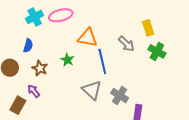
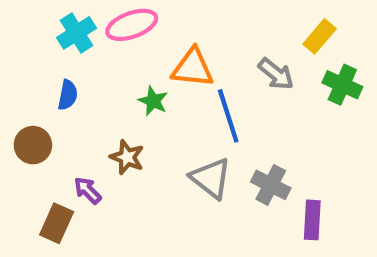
yellow rectangle: (148, 28) -> (320, 36), turned 63
green star: (67, 60) -> (153, 101), moved
brown star: (40, 68) -> (127, 157), moved

